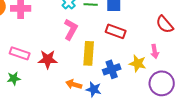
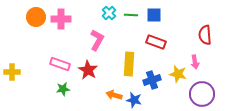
red semicircle: (165, 24) -> (205, 35), turned 36
pink L-shape: (71, 29) -> (97, 40), moved
red star: (48, 59) -> (88, 70), turned 30
green star: (14, 78) -> (63, 89), moved

